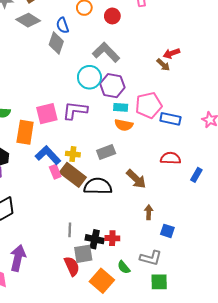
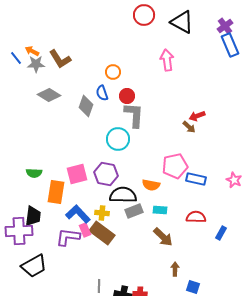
red circle: (112, 16) -> (127, 96), moved
gray diamond: (28, 20) -> (49, 95), moved
blue semicircle: (62, 25) -> (102, 93), moved
gray L-shape: (106, 52) -> (134, 115), turned 48
purple hexagon: (112, 86) -> (106, 174), moved
cyan rectangle: (121, 107) -> (160, 210), moved
purple L-shape: (75, 110) -> (68, 237), moved
black semicircle: (98, 186) -> (123, 195), moved

